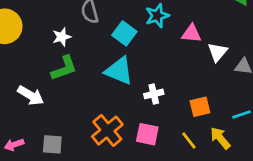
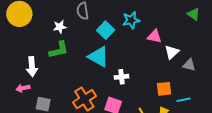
white arrow: (31, 95) -> (32, 67), turned 48
orange square: (200, 107) -> (164, 89), moved
pink arrow: (14, 145) -> (23, 88), moved

